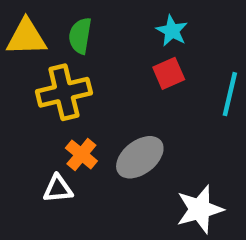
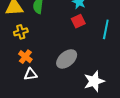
yellow cross: (64, 92) -> (21, 32), moved, size x0.6
orange cross: (81, 155) -> (25, 57), moved

